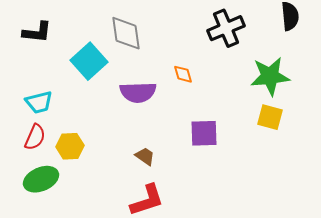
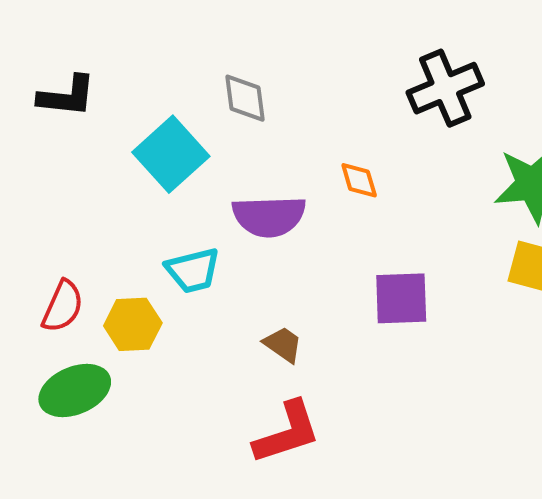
gray diamond: (126, 33) -> (245, 98), size x0.7
cyan trapezoid: (39, 102) -> (193, 270), moved

